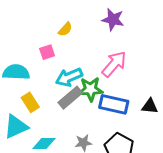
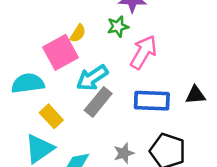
yellow semicircle: (65, 29) -> (78, 33), moved
pink square: (47, 52) -> (60, 52), size x1.8
green star: (91, 89) -> (118, 27), moved, size x0.7

